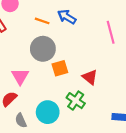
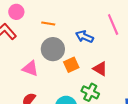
blue arrow: (67, 17) -> (84, 37), moved
pink triangle: (20, 76) -> (30, 68), moved, turned -30

